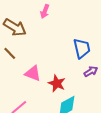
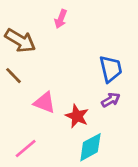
purple arrow: (91, 71) -> (111, 100), moved

